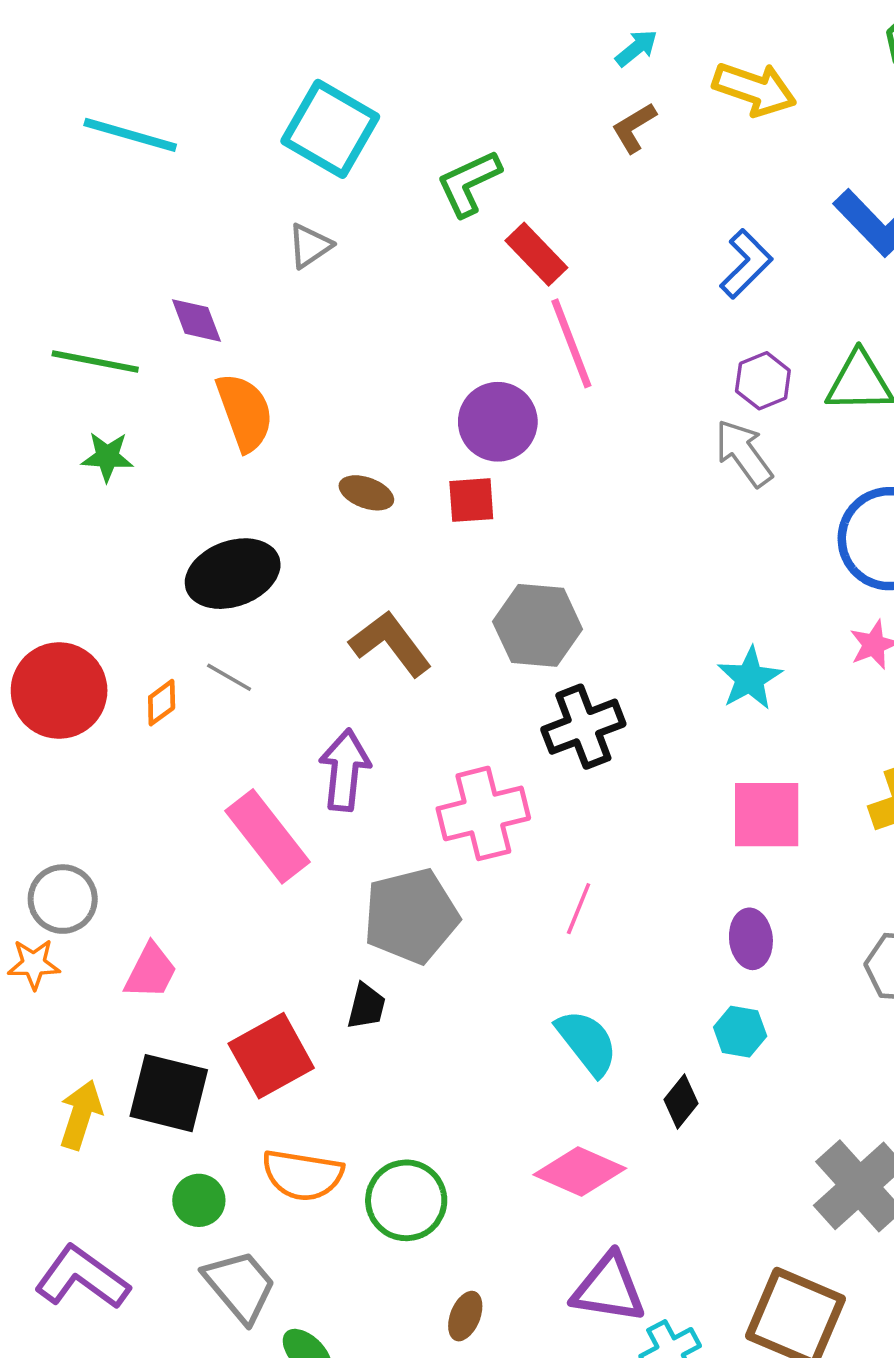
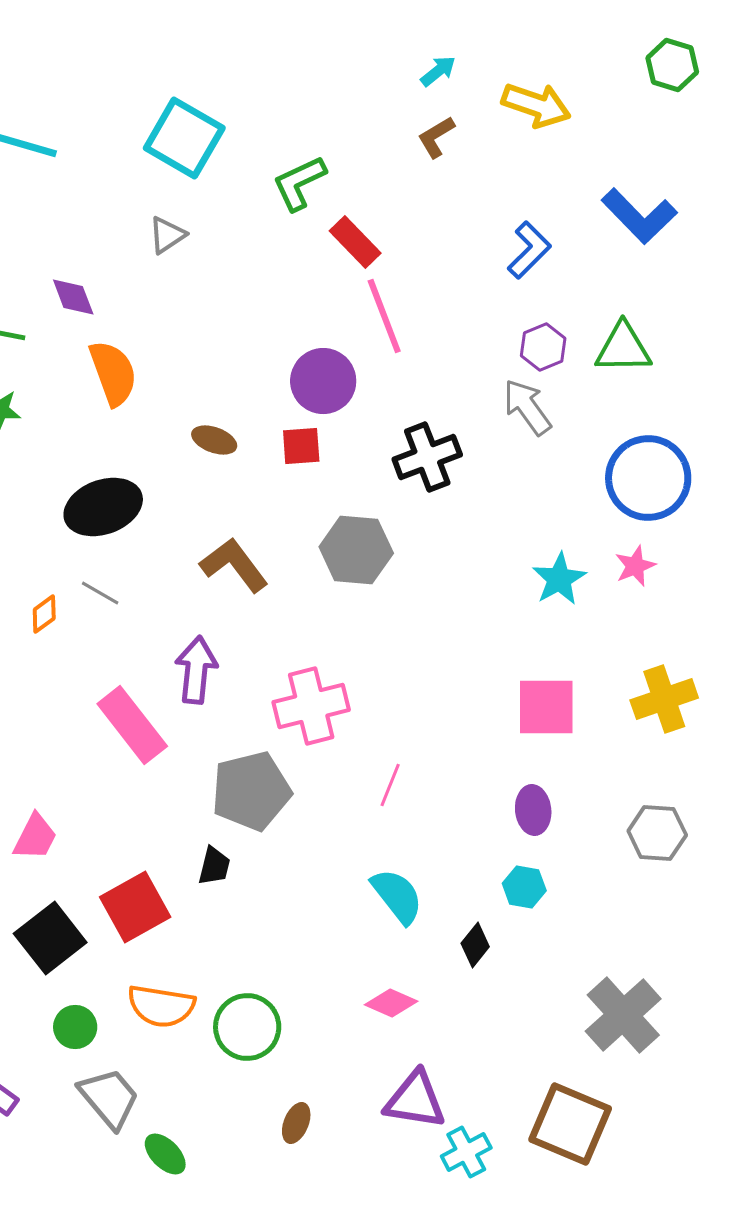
cyan star: (750, 678) -> (559, 579), moved
black cross: (583, 727) -> (427, 457), moved
black square: (169, 1093) -> (50, 938), turned 38
pink diamond: (580, 1171) -> (391, 1003), size x0.7

